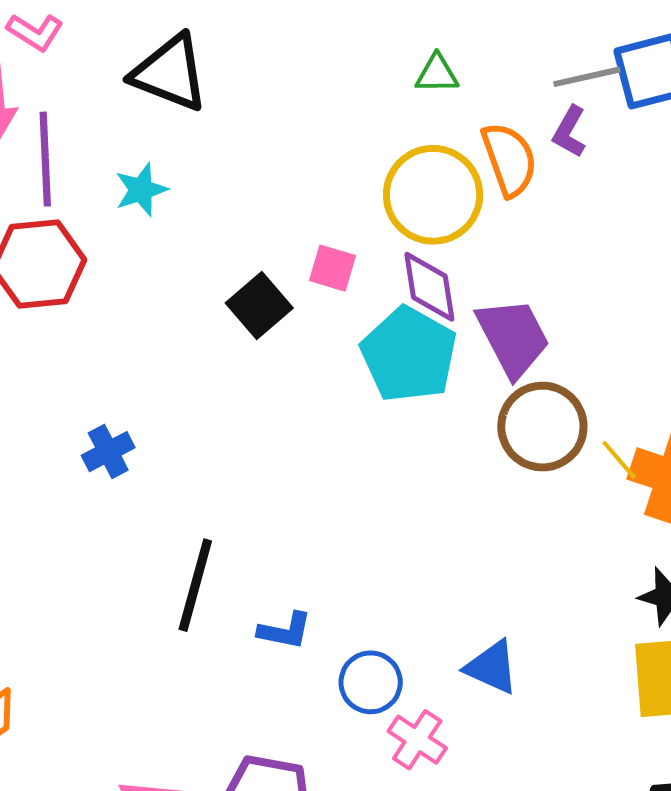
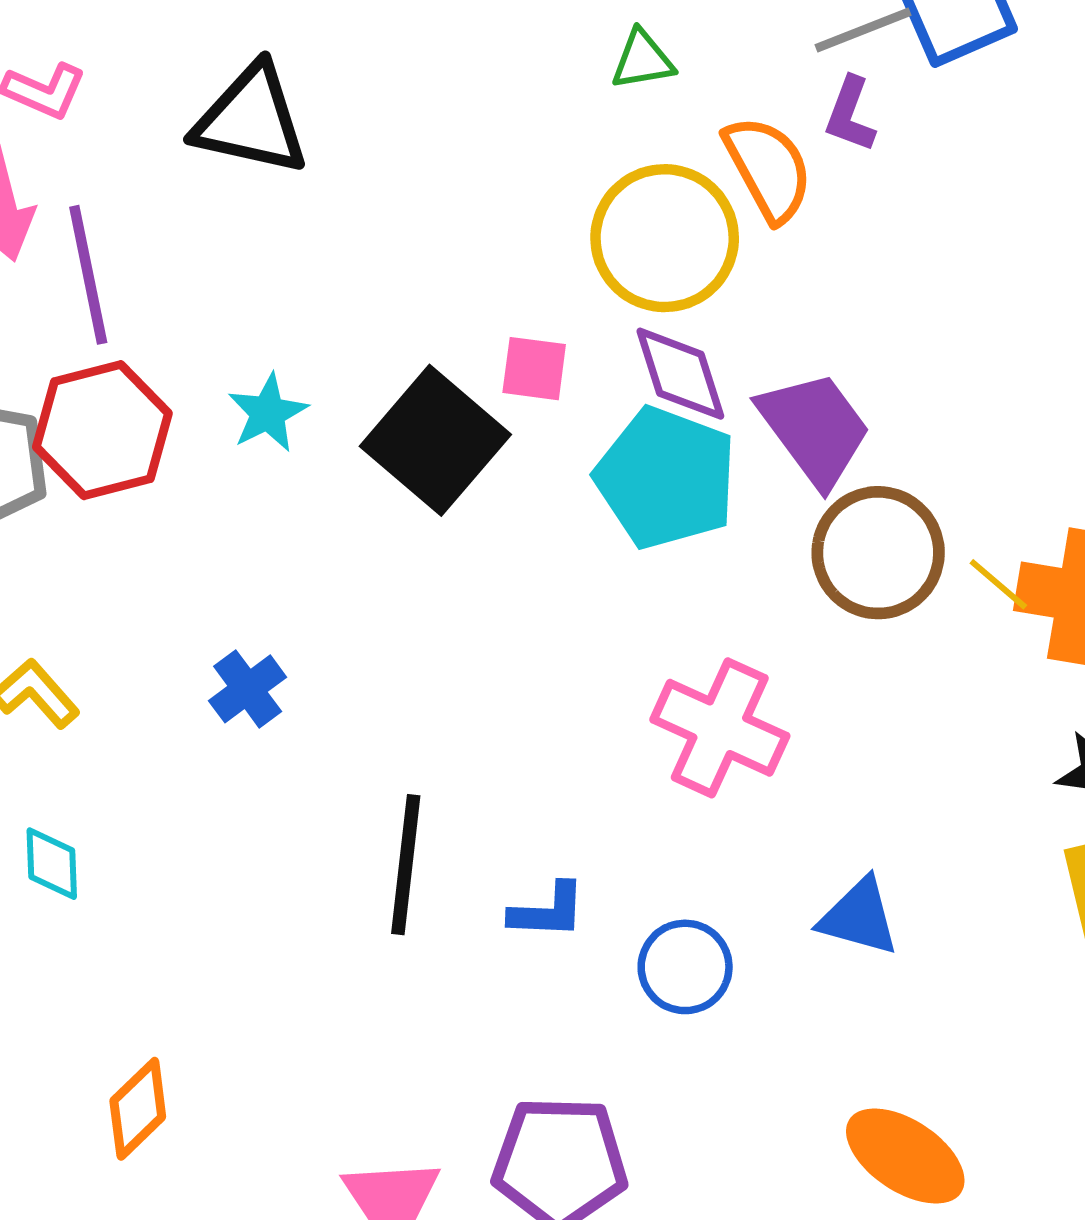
cyan star: (141, 190) -> (268, 413), moved
black square: (259, 306) -> (435, 440), size x1.5
pink cross: (417, 740) -> (720, 728), moved, size x1.5

